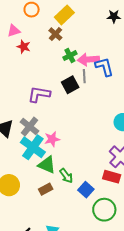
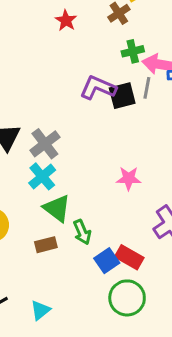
purple L-shape: (39, 94) -> (98, 88), moved
pink star: (52, 139) -> (129, 178), moved
cyan cross: (33, 147) -> (42, 176), size x0.7
red rectangle: (112, 177) -> (129, 257), moved

